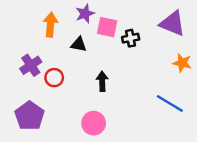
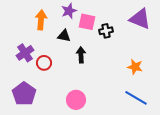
orange star: (182, 63) -> (135, 67), moved
black arrow: (102, 81) -> (81, 55), moved
blue line: (170, 103) -> (136, 98), moved

